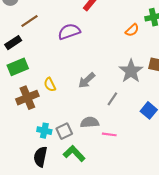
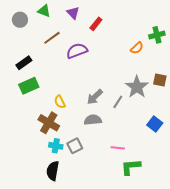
brown line: (30, 21) -> (52, 38), moved
brown cross: (27, 98) -> (49, 123), moved, turned -35
gray line: (112, 99) -> (118, 102), moved
gray semicircle: (90, 122) -> (93, 120), moved
green L-shape: (74, 153) -> (131, 167), moved, turned -50

